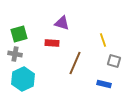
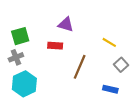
yellow line: (103, 40) -> (109, 42), turned -40
gray cross: (15, 54) -> (16, 57), turned -32
gray square: (114, 61) -> (121, 65), turned 32

